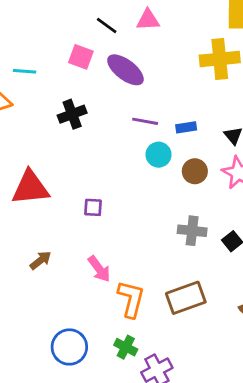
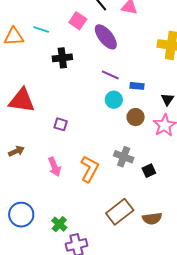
cyan line: (25, 71) -> (41, 29), moved
brown rectangle: (186, 298) -> (120, 212), moved, turned -32
orange L-shape: (131, 299) -> (90, 169), moved

